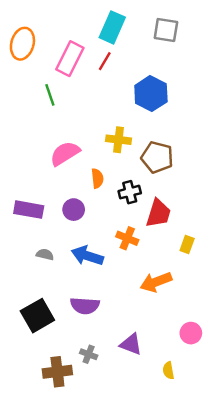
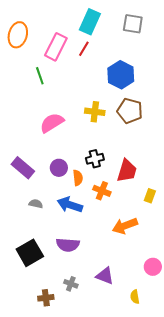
brown pentagon: (157, 157) -> (130, 111), moved
orange semicircle: (97, 178) -> (78, 178), moved
black cross: (130, 192) -> (95, 159), moved
purple rectangle: (29, 210) -> (23, 168), turned 30
brown cross: (57, 372) -> (46, 298), size x0.7

